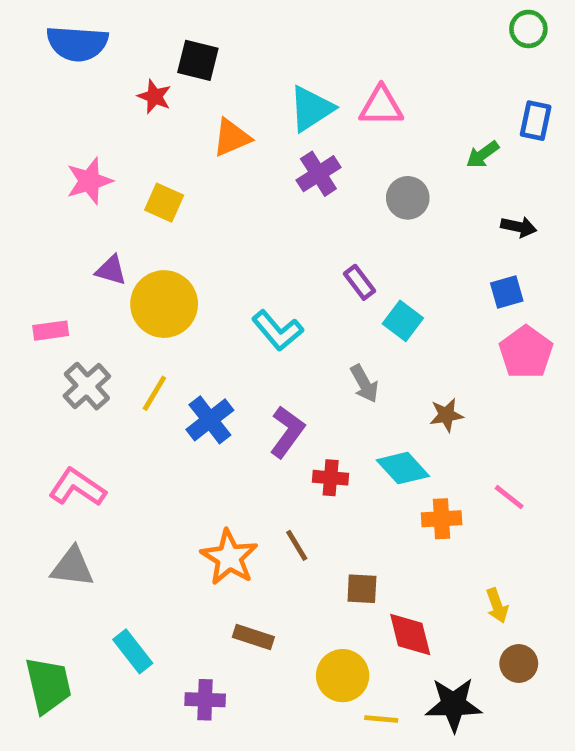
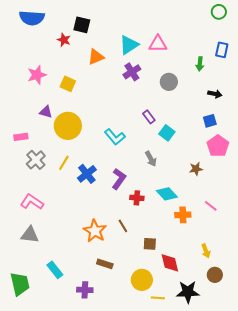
green arrow: (483, 154) -> (200, 64), turned -48
brown star: (446, 415) -> (196, 169), moved

